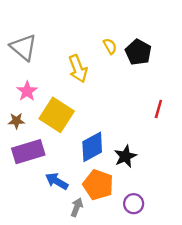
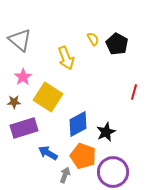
purple circle: (134, 204) -> (113, 172), size x1.8

